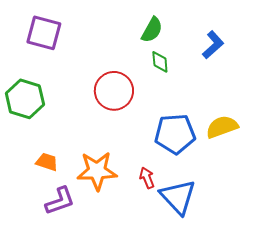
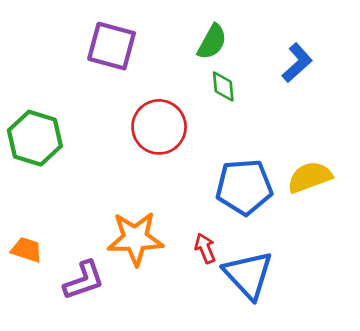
purple square: (44, 33) -> (112, 46), moved
orange trapezoid: (47, 162) -> (27, 250), moved

